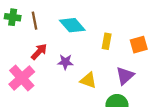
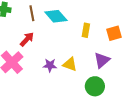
brown line: (34, 21) -> (32, 13), moved
purple star: (65, 62) -> (50, 65), moved

